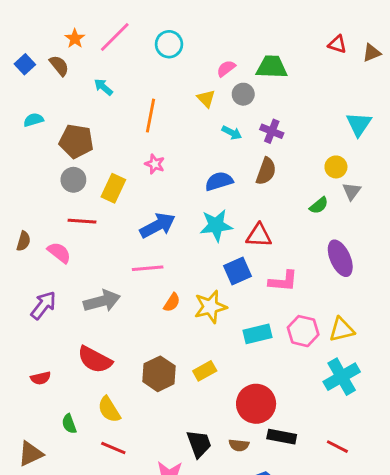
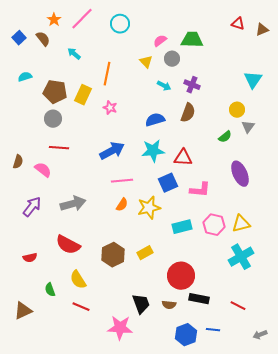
yellow rectangle: (113, 188) -> (83, 95), moved
pink line: (148, 268) -> (122, 181), moved

